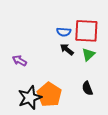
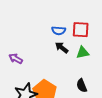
red square: (86, 31) -> (81, 30), size x0.7
green triangle: (88, 54) -> (83, 53), turned 32

